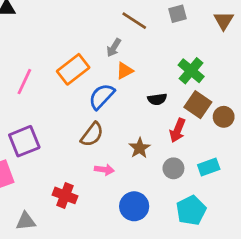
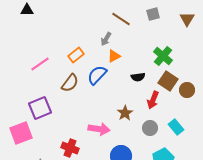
orange rectangle: (73, 69) -> (76, 55), size x0.7
pink line: (24, 82) -> (40, 64), turned 30
brown semicircle: (92, 134) -> (70, 83), moved
cyan rectangle: (209, 167) -> (176, 127), turned 70
pink arrow: (104, 170) -> (99, 129), size x1.5

